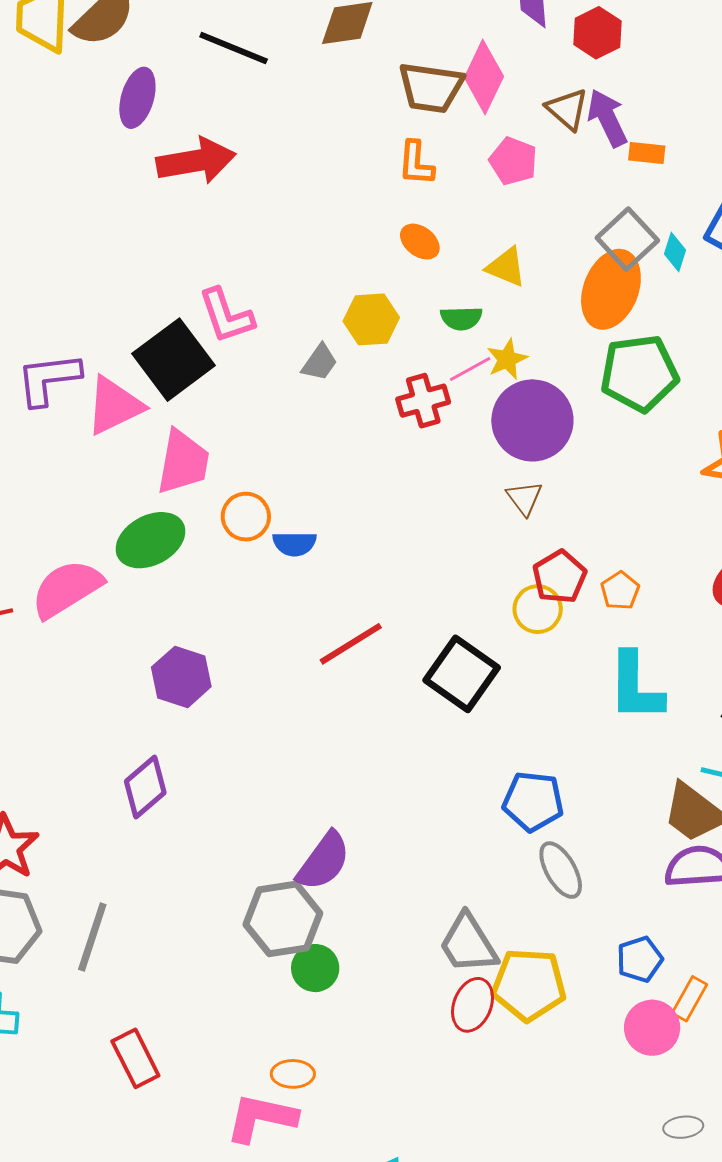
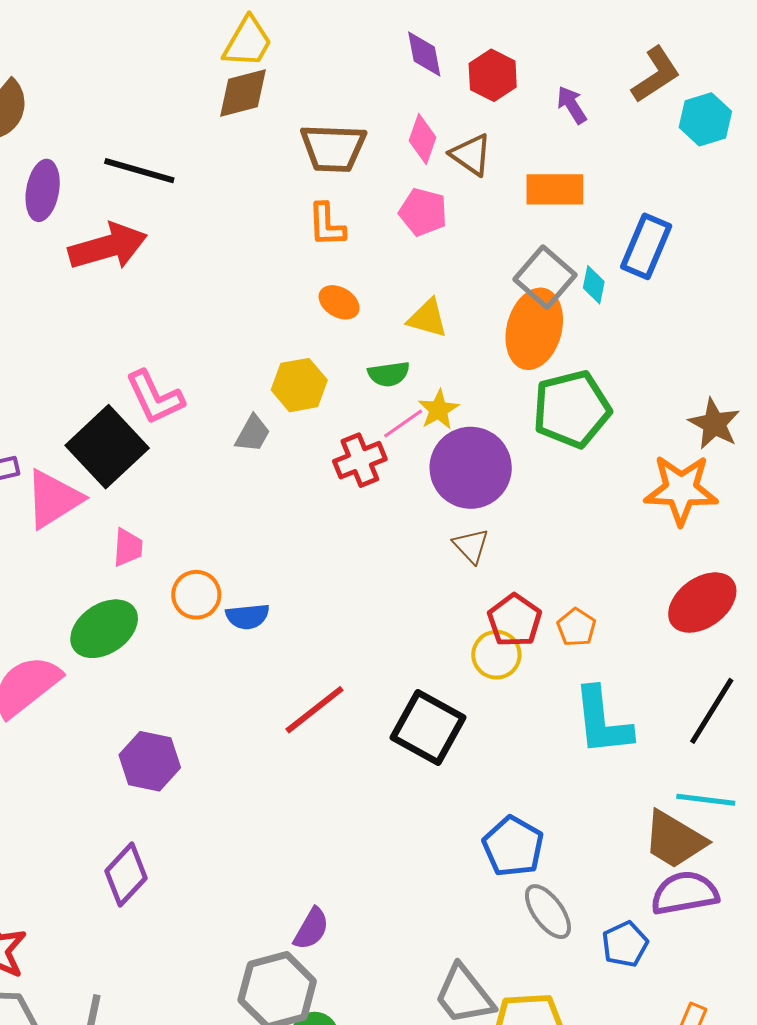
black line: (234, 48) -> (139, 171), moved
pink diamond: (484, 77) -> (423, 139), moved, size x0.7
purple arrow: (607, 118) -> (572, 105), moved, size x0.7
orange rectangle: (647, 153) -> (555, 189), size x1.6
pink trapezoid: (183, 462) -> (128, 547), size x0.6
blue pentagon: (533, 801) -> (513, 846), turned 30
purple semicircle: (323, 861) -> (311, 929), size x0.7
blue pentagon: (640, 959) -> (625, 944), moved

